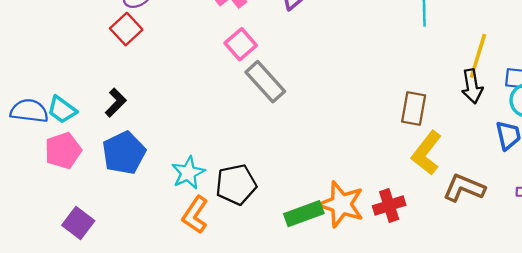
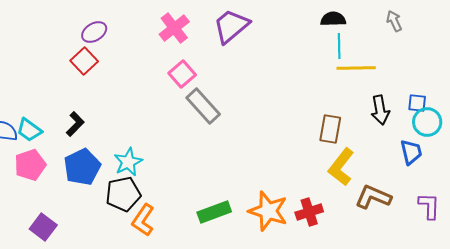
yellow line: (478, 56) -> (356, 68), moved, turned 72
cyan star: (188, 173) -> (128, 162), moved
black pentagon: (236, 184) -> (123, 194), moved
green rectangle: (304, 214) -> (214, 212), moved

